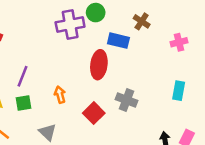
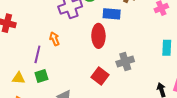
orange arrow: (60, 95) -> (54, 39), moved
gray cross: (127, 100) -> (125, 61), turned -30

